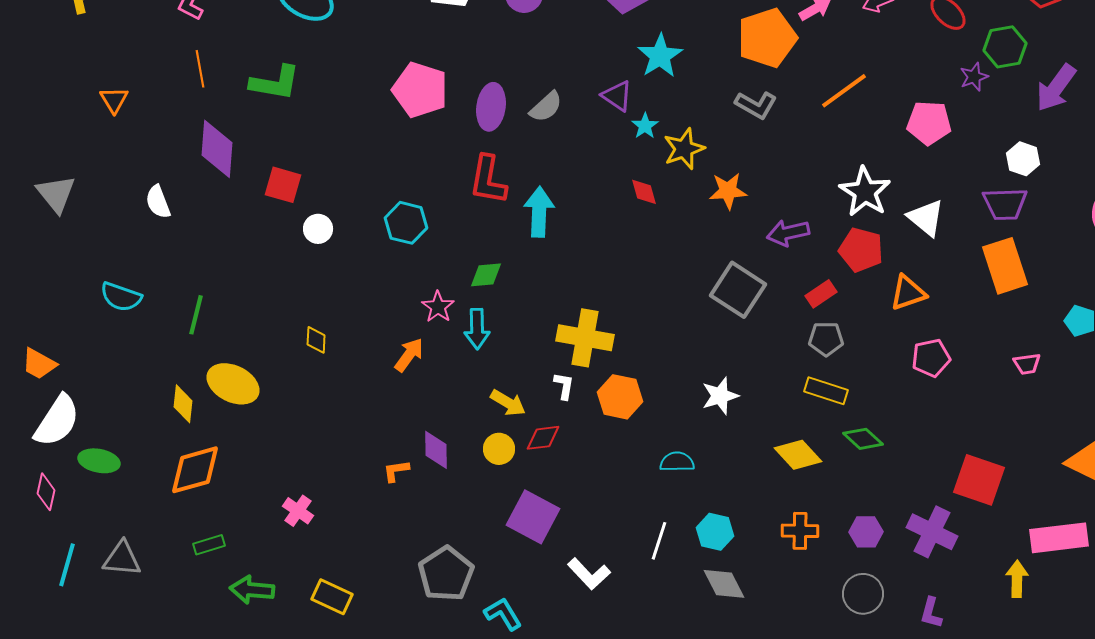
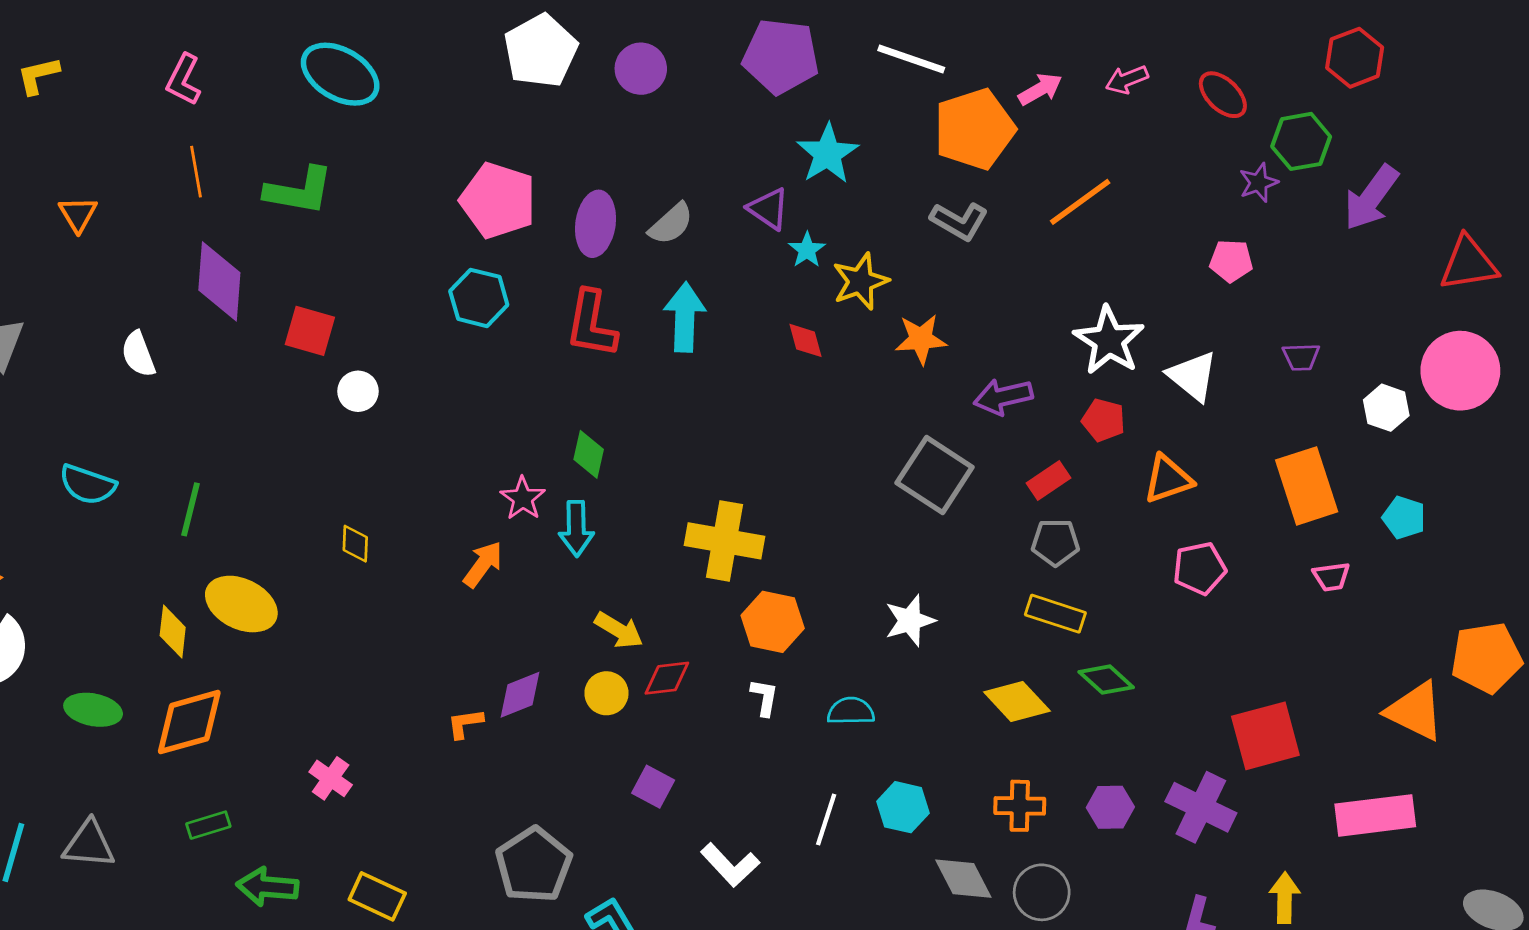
pink pentagon: (929, 123) -> (1231, 261), moved, size x0.7
white hexagon: (1023, 159) -> (1386, 408), moved
purple trapezoid: (1005, 204) -> (1301, 357), size x0.6
cyan arrow: (539, 212) -> (685, 317), moved
cyan hexagon: (406, 223) -> (479, 298), moved
red pentagon: (861, 250) -> (1103, 420), size x0.7
orange rectangle: (1005, 266) -> (1307, 486), moved
green diamond: (486, 275) -> (589, 454), turned -72
white L-shape: (564, 386) -> (764, 697), moved
purple diamond: (436, 450) -> (520, 695), turned 69
green ellipse: (99, 461) -> (93, 710), moved
red square: (979, 480) -> (1265, 736), turned -34
purple square: (533, 517) -> (653, 787), size x0.6
yellow arrow: (1017, 579) -> (1285, 898), moved
gray diamond: (724, 584) -> (963, 879), moved
gray circle: (863, 594) -> (1042, 892), moved

